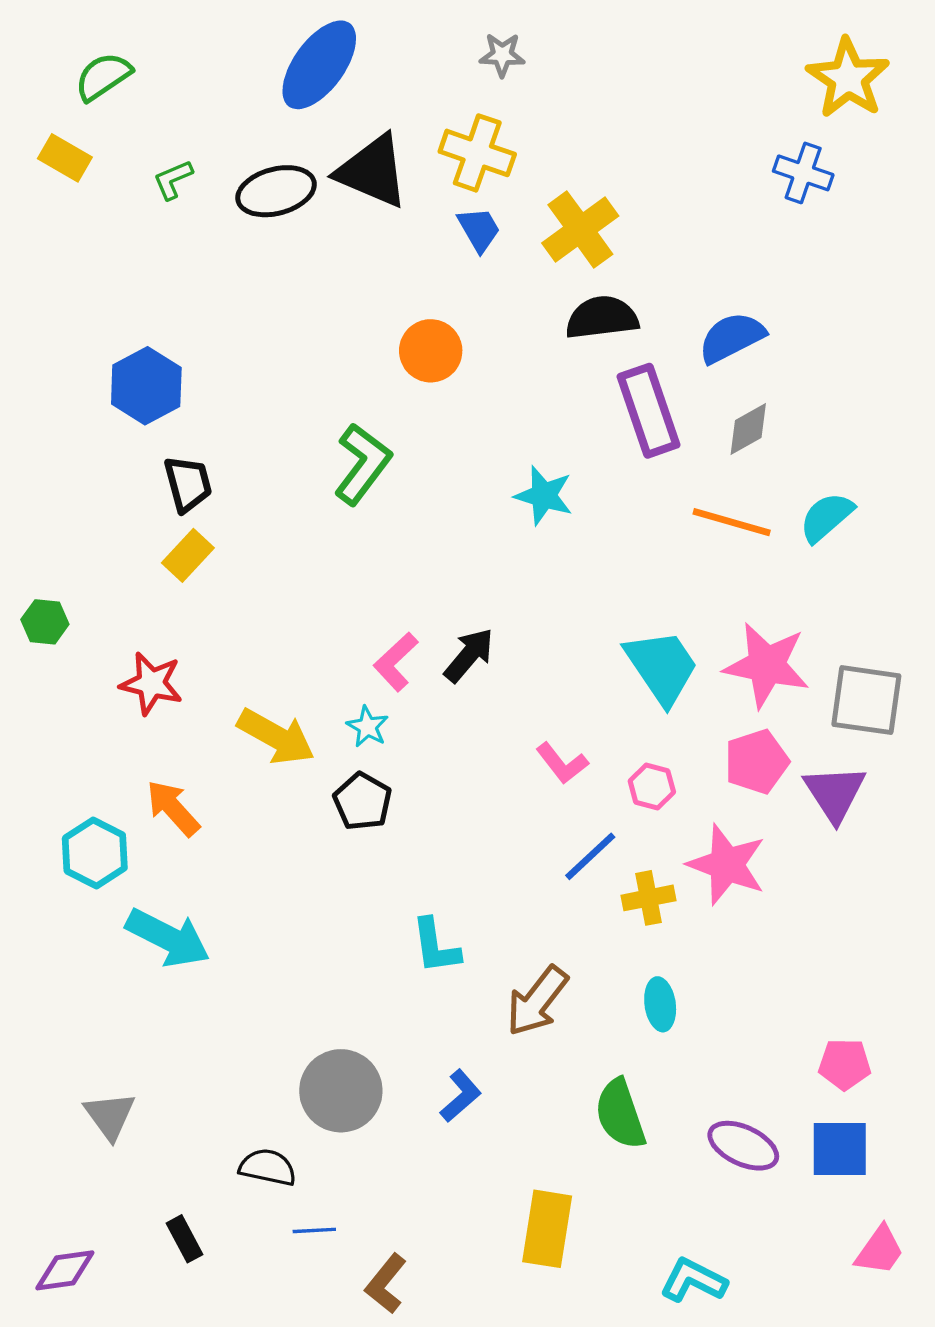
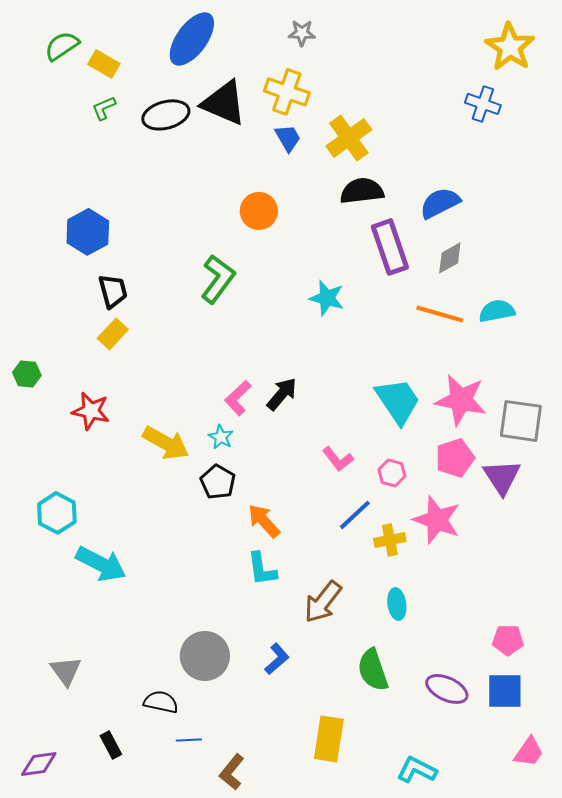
yellow rectangle: (65, 158) -> (104, 64), moved
cyan semicircle: (826, 517) -> (497, 311), turned 30
orange arrow: (173, 808) -> (264, 521), moved

